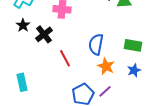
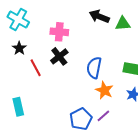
black cross: (44, 34) -> (59, 56), moved
red line: (65, 58) -> (36, 68), moved

